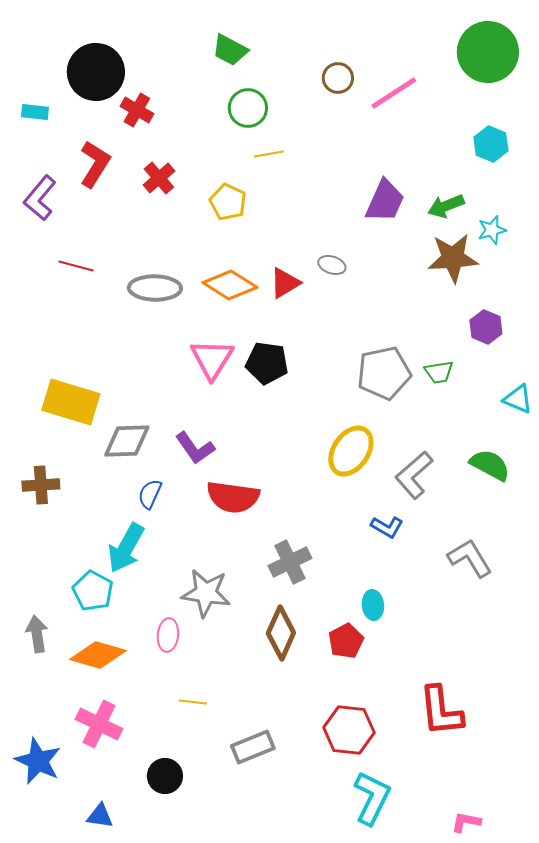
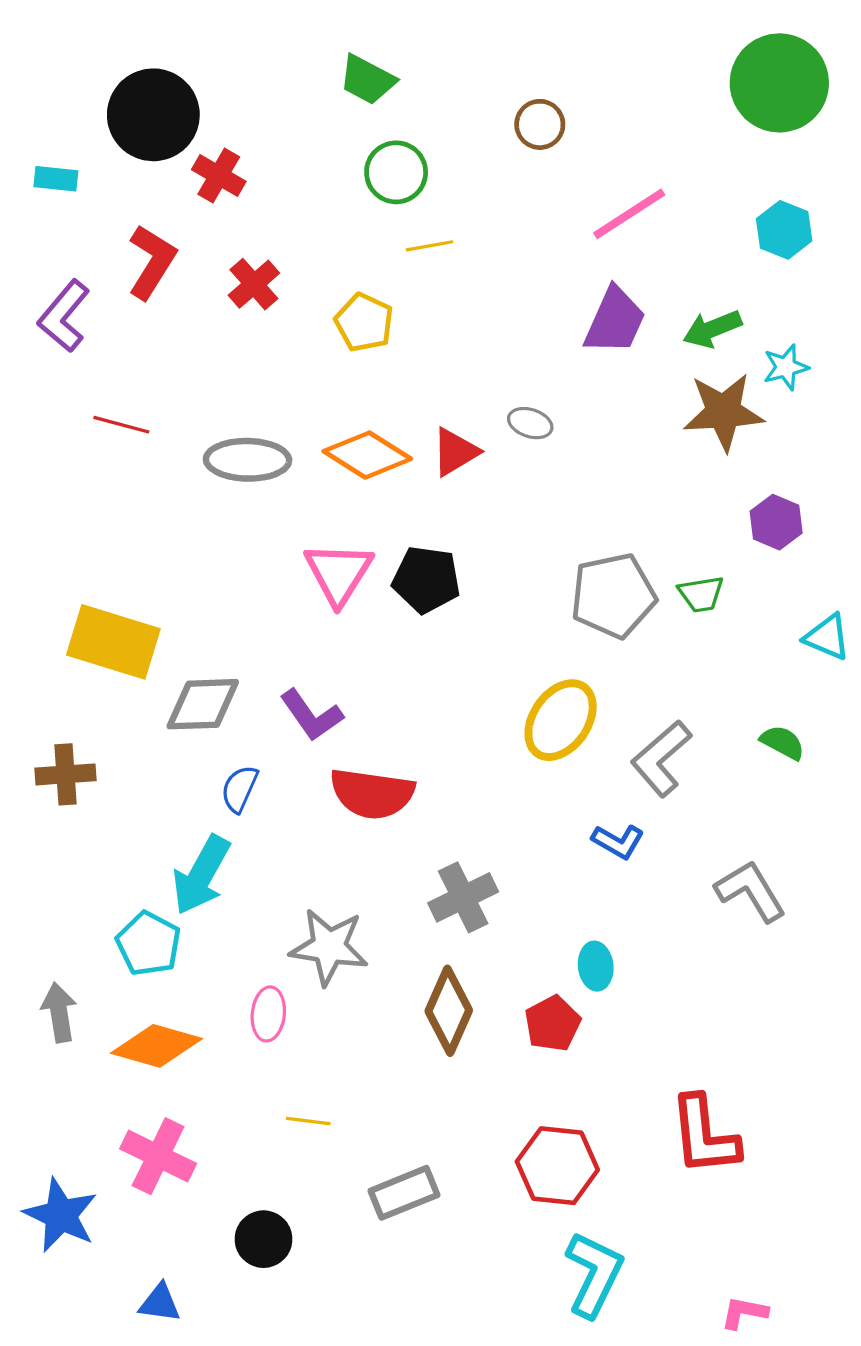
pink line: (394, 93) -> (629, 214), moved
green semicircle: (490, 465) -> (783, 742), size x0.7

